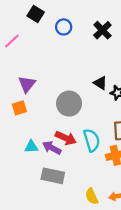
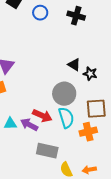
black cross: (102, 30) -> (76, 16), turned -30
gray circle: (69, 104) -> (64, 94), moved
gray rectangle: (53, 176) -> (47, 151), moved

